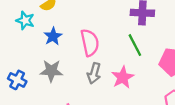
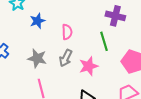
pink semicircle: (90, 43) -> (67, 32), size x0.7
gray star: (51, 71) -> (37, 58), moved

